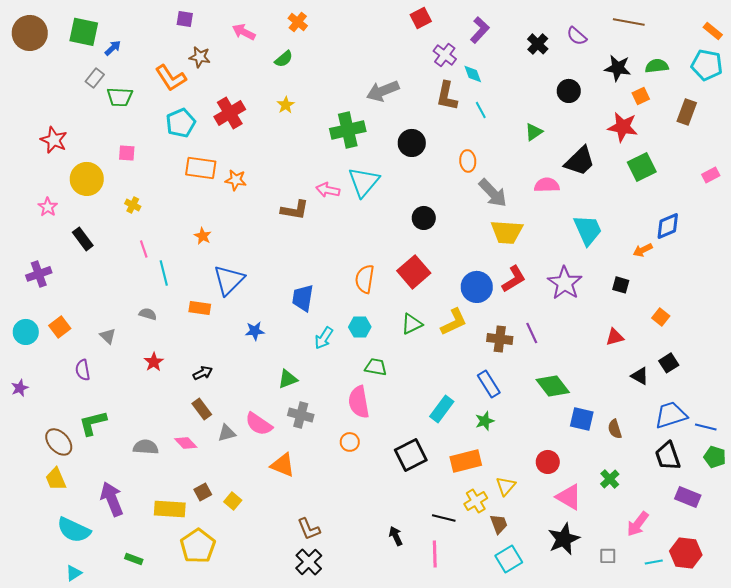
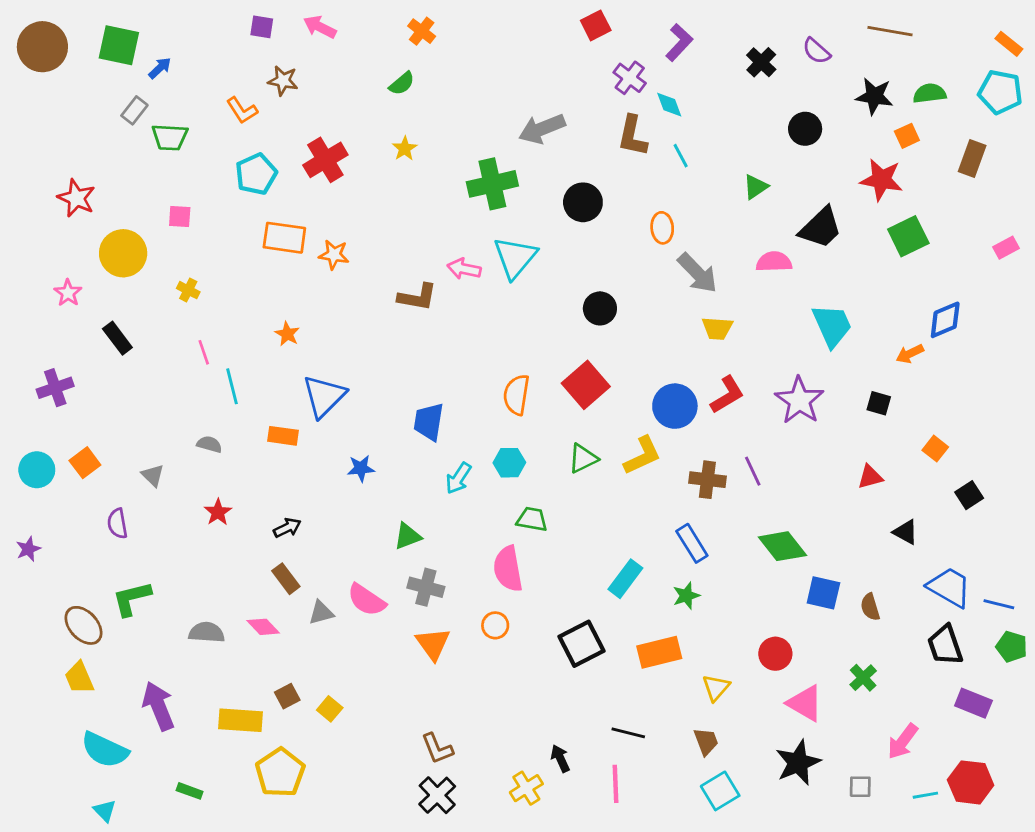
pink arrow: (244, 32) -> (320, 27), moved
orange L-shape: (171, 78) -> (242, 110), size x0.7
yellow trapezoid: (507, 232) -> (717, 328), size x0.7
black square: (669, 363) -> (969, 495), moved
blue trapezoid: (671, 415) -> (949, 587), turned 48
orange triangle: (283, 465) -> (433, 644), moved, turned 32
yellow cross: (476, 501) -> (526, 788), moved
cyan triangle: (74, 573) -> (105, 811), turned -42

